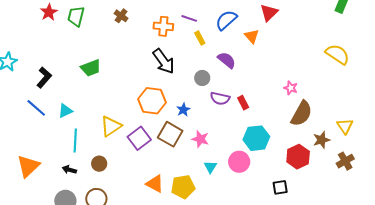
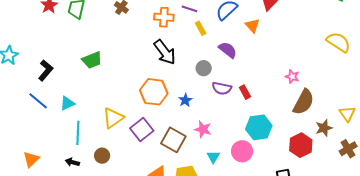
brown square: (170, 134) -> (173, 140), moved
orange triangle: (28, 166) -> (31, 159), size x0.7

